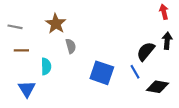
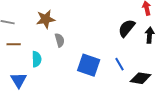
brown star: (56, 24) -> (46, 19), turned 30
black semicircle: (146, 51) -> (127, 28), moved

